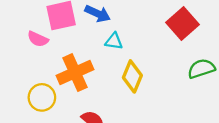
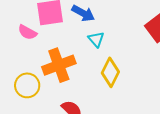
cyan triangle: (114, 41) -> (96, 39), turned 36

